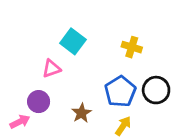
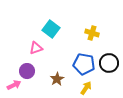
blue pentagon: (120, 92) -> (84, 64), turned -30

